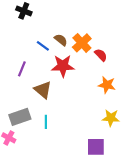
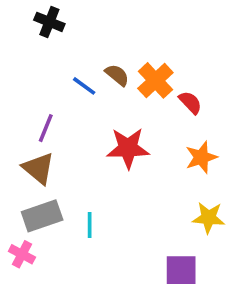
red star: (63, 66) -> (128, 148), moved
orange star: (107, 85) -> (201, 157), turned -30
brown triangle: (43, 90) -> (38, 168), moved

